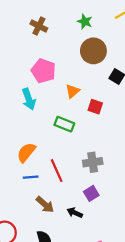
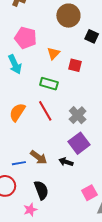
gray cross: (93, 162) -> (78, 115), turned -30
red line: (57, 171) -> (45, 111), moved
blue line: (31, 177) -> (19, 163), moved
purple square: (91, 193) -> (79, 143), size x1.5

